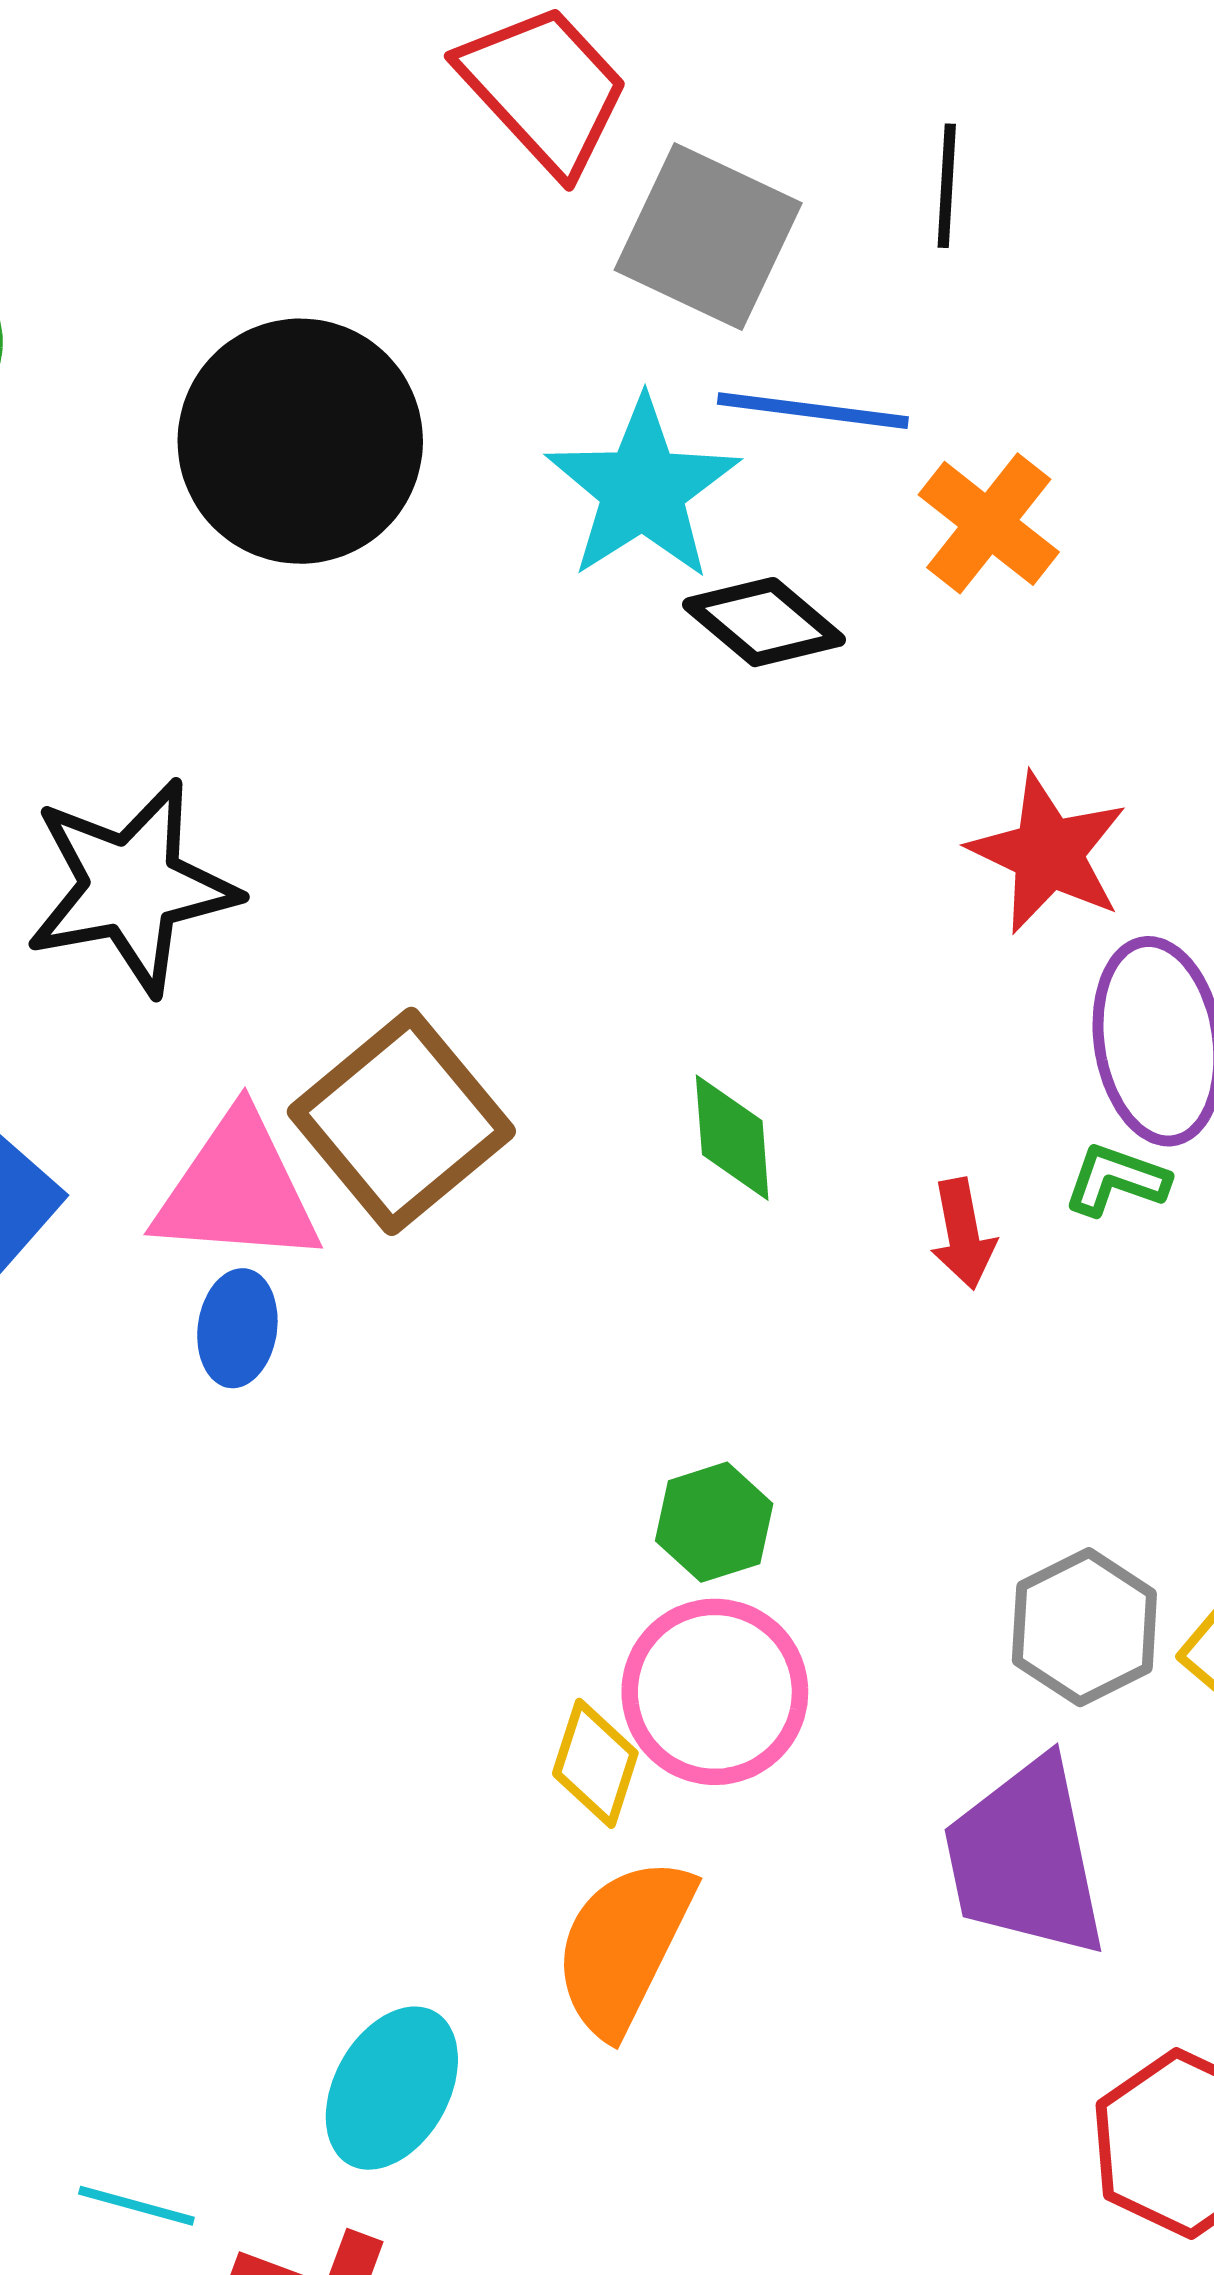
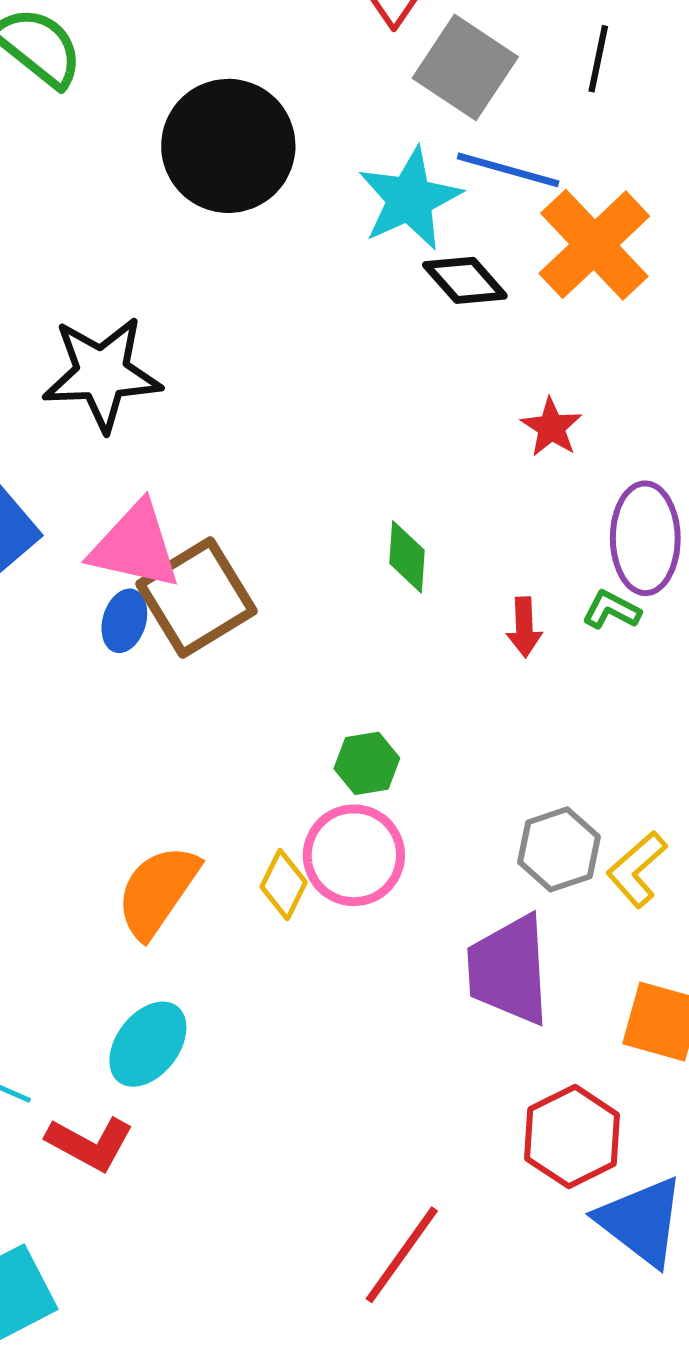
orange cross: (989, 523) -> (594, 245), size x1.5
red star: (1048, 853) -> (551, 427), moved, size x0.7
brown square: (401, 1121) -> (197, 598), moved
orange semicircle: (624, 1946) -> (158, 891), moved

